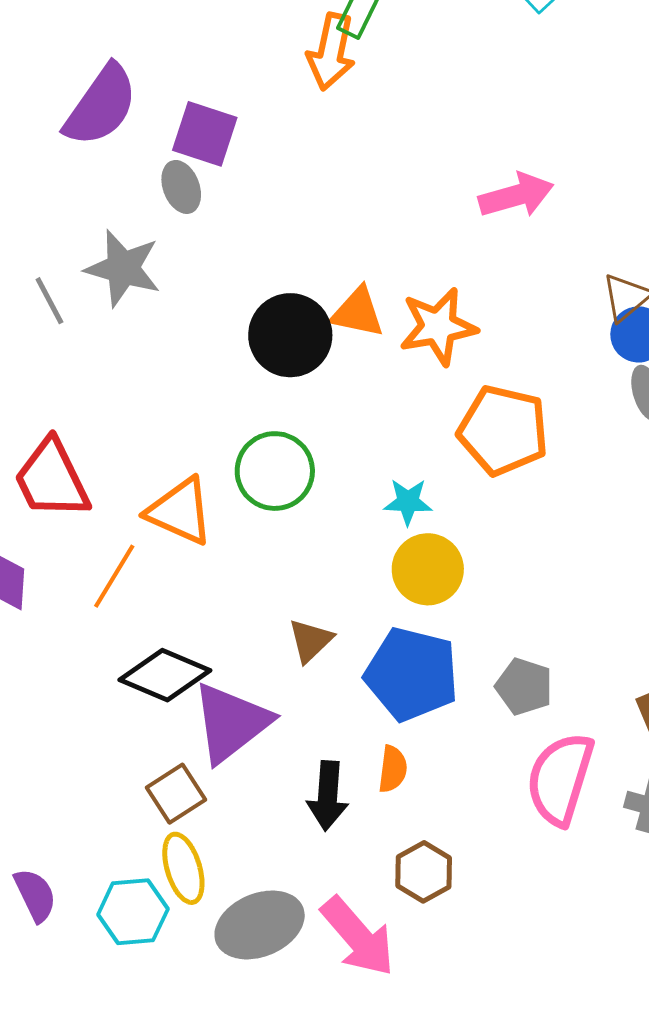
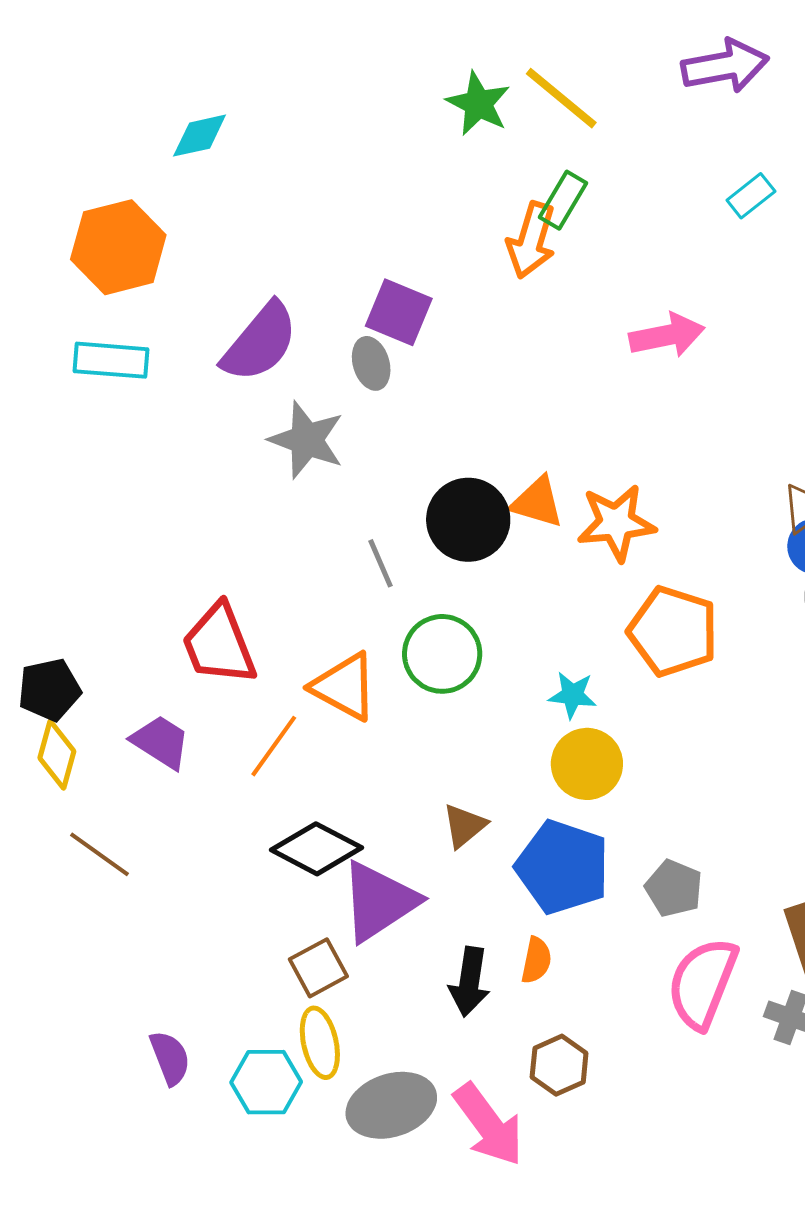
purple semicircle: (101, 106) -> (260, 342), moved
pink arrow: (516, 195) -> (667, 335), moved
gray line: (49, 301) -> (381, 563), moved

